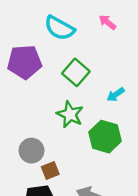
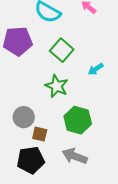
green hexagon: (105, 137) -> (78, 120), moved
brown square: (50, 170) -> (40, 134), turned 35

